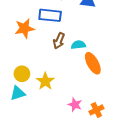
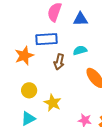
cyan semicircle: (78, 45) -> (80, 50), moved
yellow circle: (22, 74) -> (29, 90), moved

